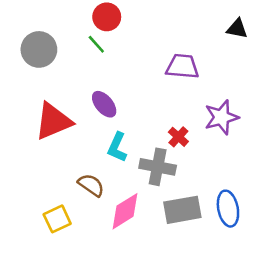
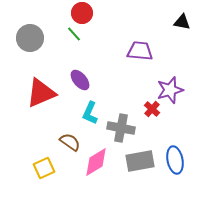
red cross: (178, 137) -> (152, 109), moved

